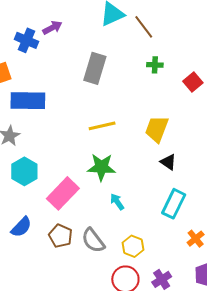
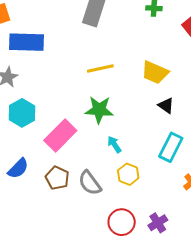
yellow trapezoid: (157, 129) -> (155, 72), turned -88
yellow hexagon: (133, 246) -> (128, 174), moved

